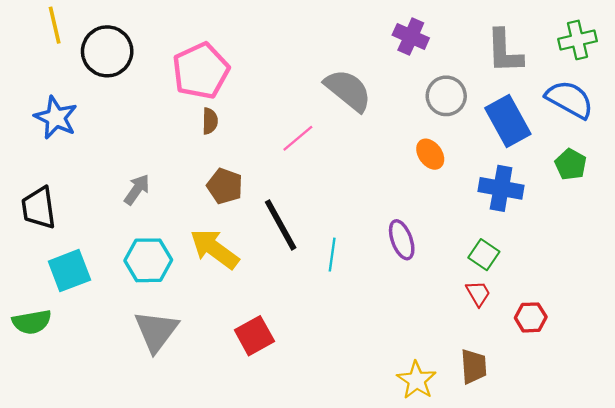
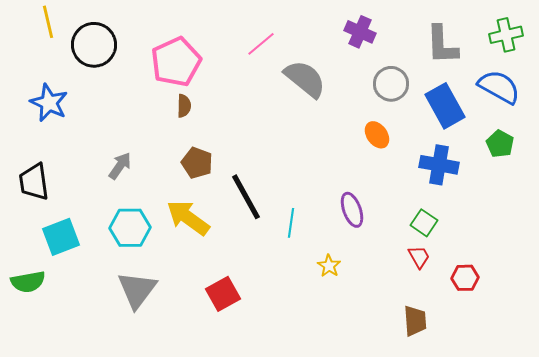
pink line: (298, 138) -> (261, 44), moved
yellow star: (417, 380) -> (329, 266), moved, size x0.7

